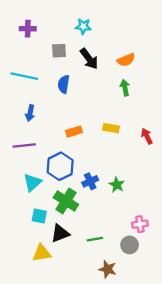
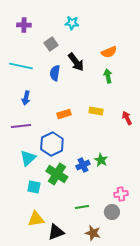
gray square: (59, 51) -> (51, 44), turned -32
black arrow: (89, 59) -> (76, 62), moved
blue cross: (90, 181) -> (83, 165), moved
black triangle: (60, 233) -> (56, 232), moved

